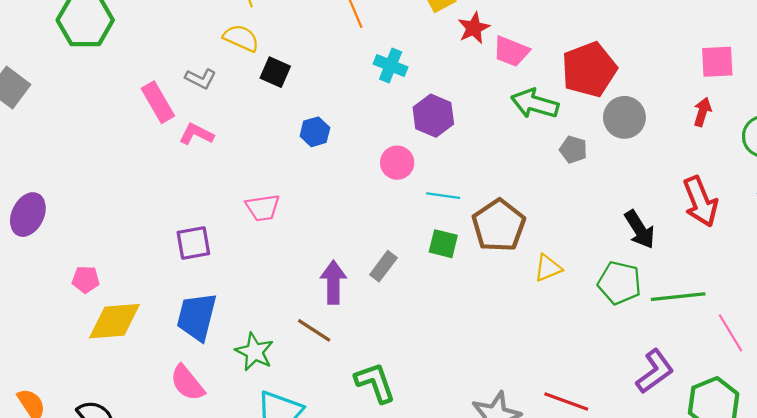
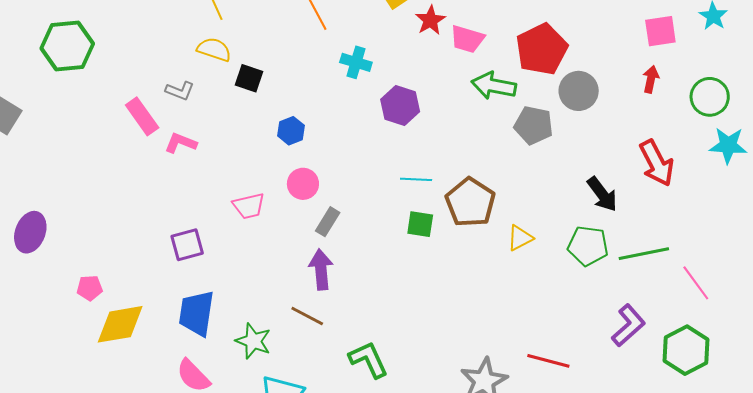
gray pentagon: (573, 150) -> (534, 125), size x1.5
pink circle: (397, 163) -> (303, 184), moved
gray rectangle: (383, 266) -> (328, 222), moved

